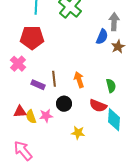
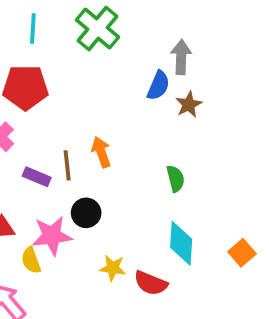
orange arrow: (79, 80) -> (101, 152), moved
red semicircle: (98, 106) -> (151, 283), moved
pink star: (46, 116) -> (52, 236), size x1.5
yellow semicircle: (31, 117) -> (31, 260), moved

